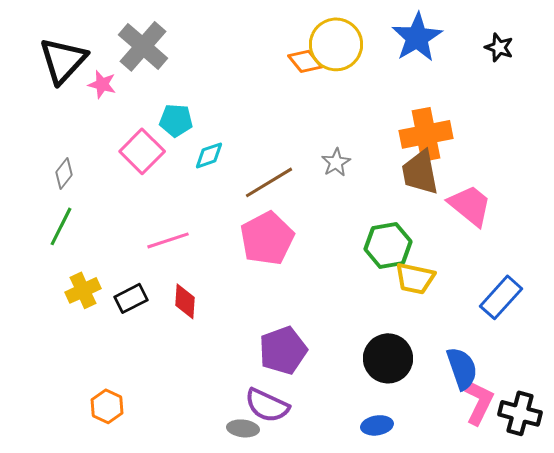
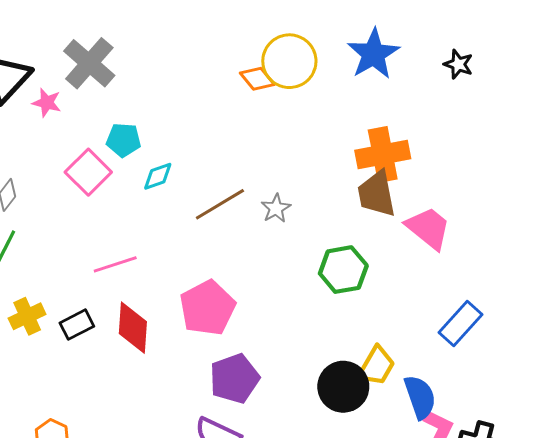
gray star: (336, 162) -> (276, 208), moved
pink pentagon: (267, 238) -> (207, 308), moved
yellow trapezoid: (415, 278) -> (376, 366), moved, turned -72
red diamond: (185, 301) -> (133, 328), size x1.4

